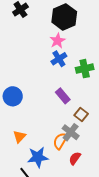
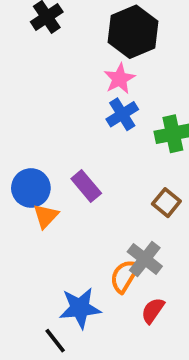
purple rectangle: (63, 96) -> (86, 186), moved
brown square: (81, 114) -> (166, 203), moved
orange triangle: (19, 137) -> (46, 216), moved

